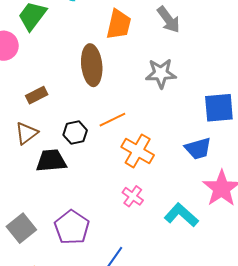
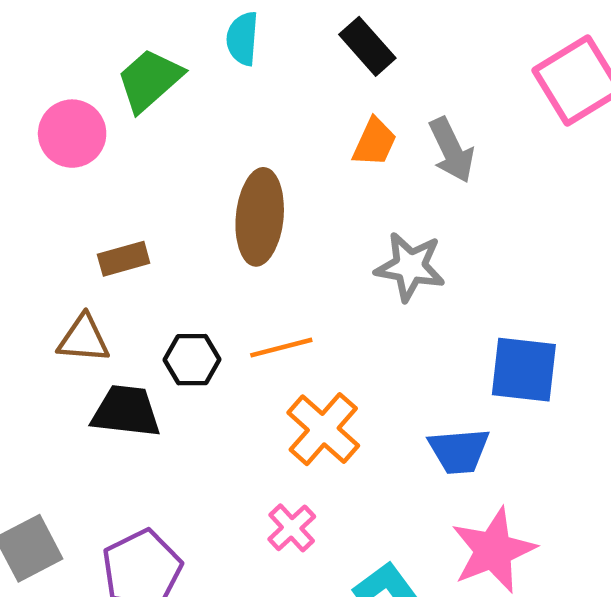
orange trapezoid: (119, 24) -> (374, 142), moved, size x0.7
brown triangle: (27, 133) -> (84, 339), turned 30

